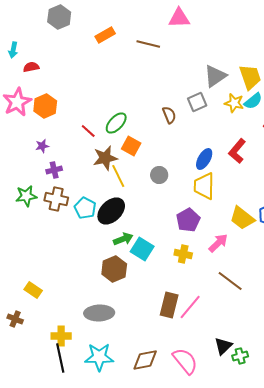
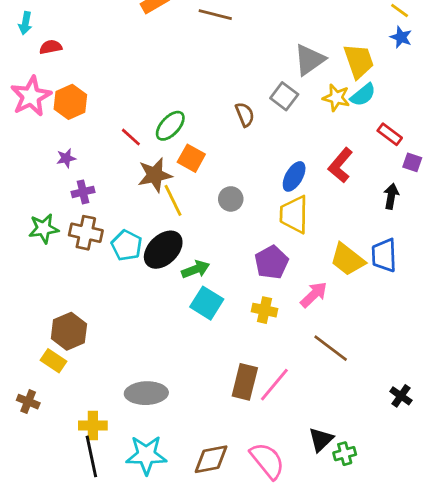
gray square: (197, 102) -> (284, 96), turned -30
green arrow: (123, 239) -> (196, 269), moved
brown hexagon: (114, 269) -> (69, 331), moved

